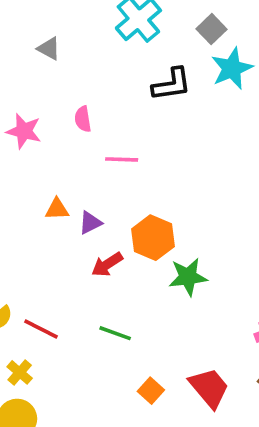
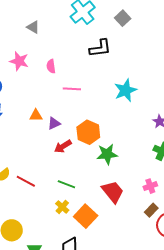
cyan star: (232, 68) -> (125, 90), moved
pink star: (24, 131) -> (19, 61), moved
yellow cross: (20, 372) -> (62, 207), moved
red trapezoid: (209, 388) -> (113, 192), moved
orange square: (151, 391) -> (86, 216), size x1.6

